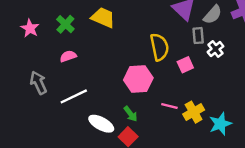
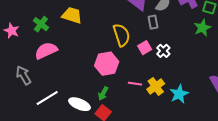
white cross: (215, 49) -> (163, 51), moved
pink semicircle: (68, 56) -> (46, 51), size x1.6
white line: (74, 96) -> (47, 98), moved
green arrow: (131, 114) -> (103, 93), turned 72

